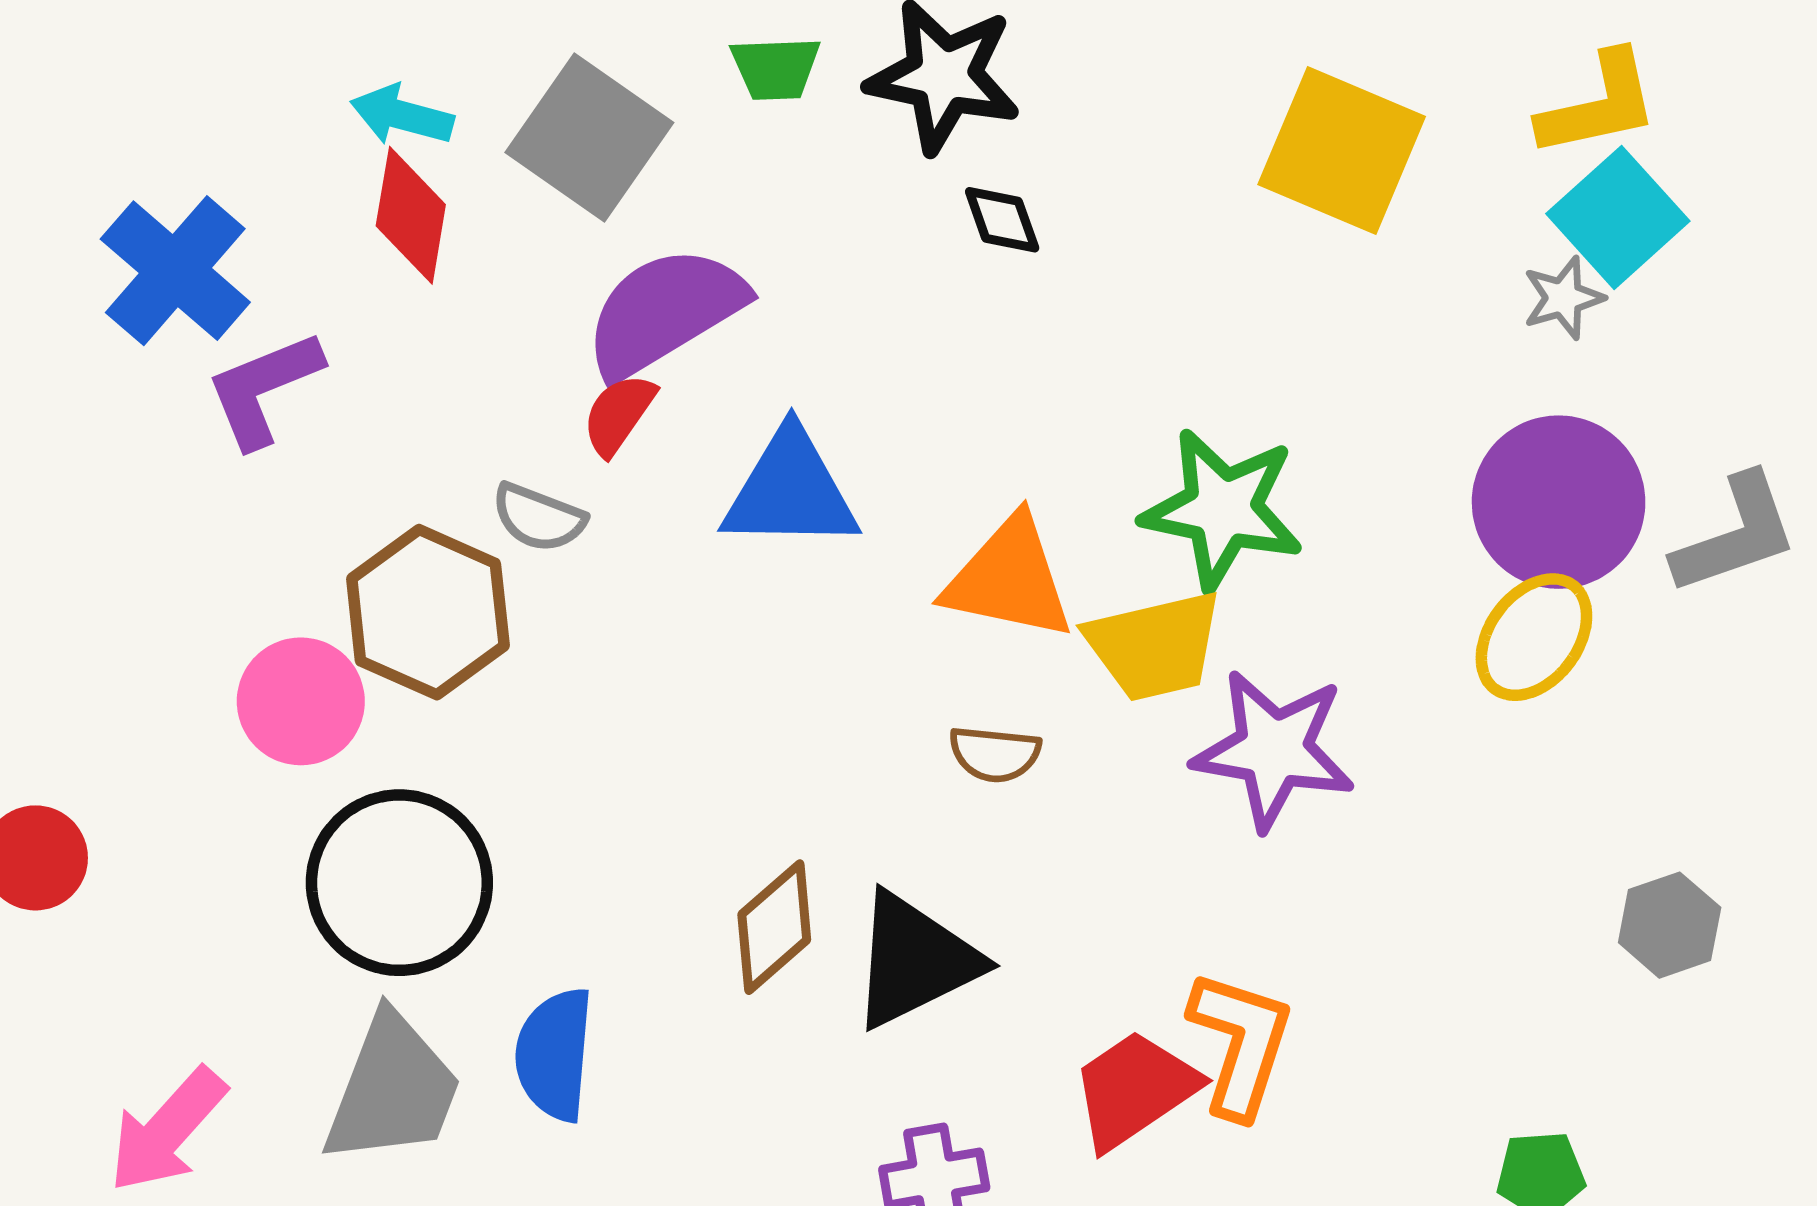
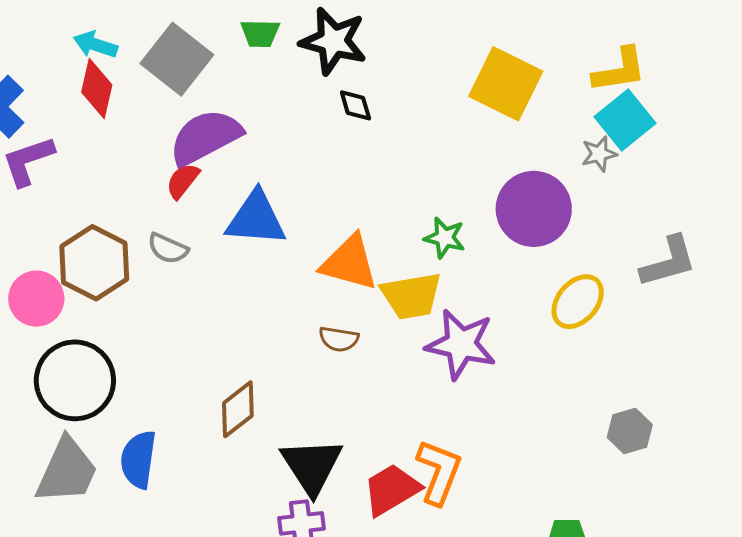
purple circle: (1559, 502) -> (534, 209), moved
green star: (1223, 509) -> (445, 238), size x0.6
gray semicircle: (539, 518) -> (168, 248), moved
black triangle: (915, 960) -> (312, 466), moved, turned -40

